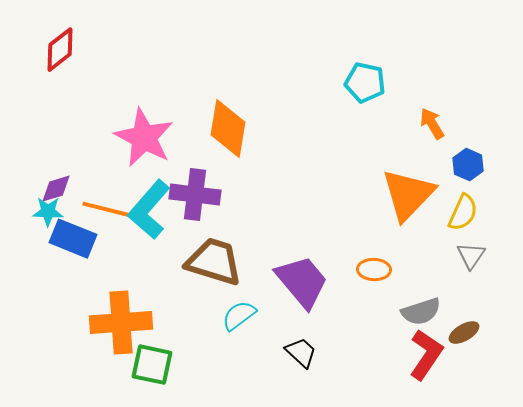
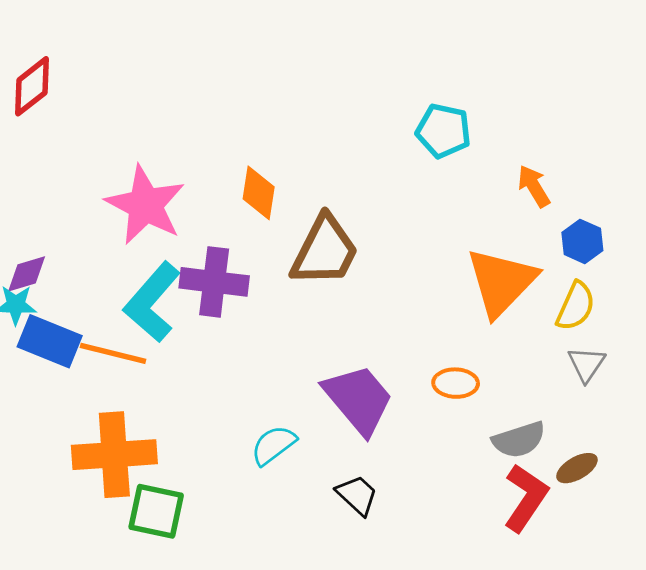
orange diamond: (228, 129) -> (259, 193), size x0.7
orange line: (107, 210) -> (113, 353), moved
brown trapezoid: (214, 262) -> (325, 251), moved, turned 100

